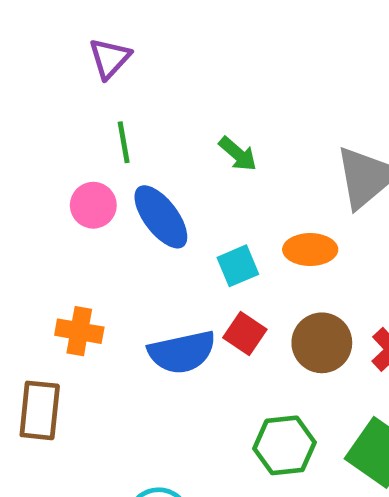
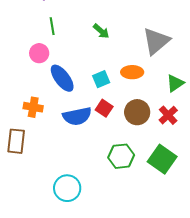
blue ellipse: (161, 217) -> (62, 78), moved

